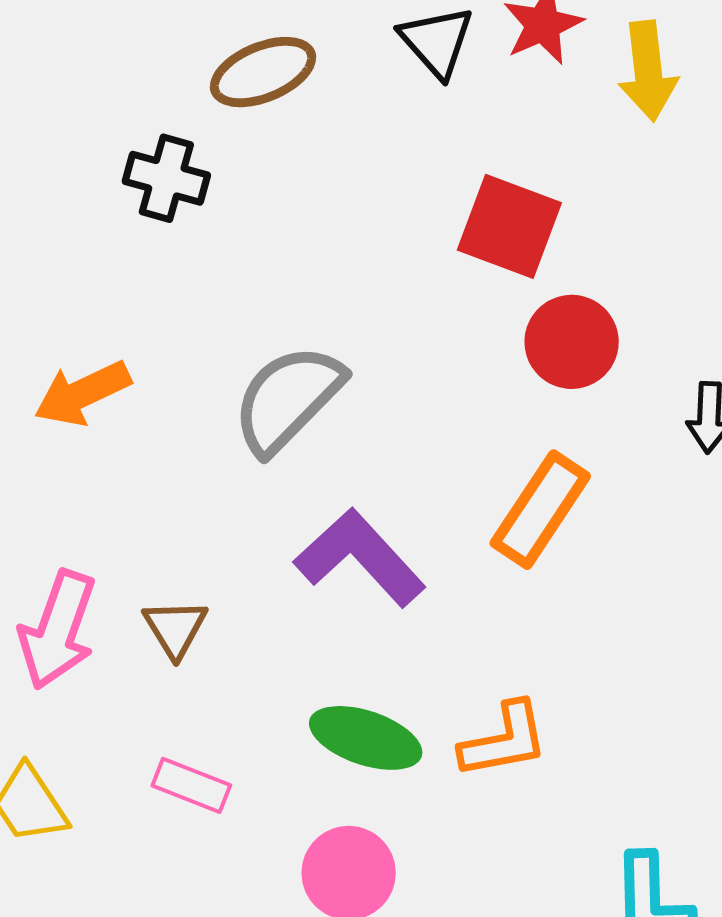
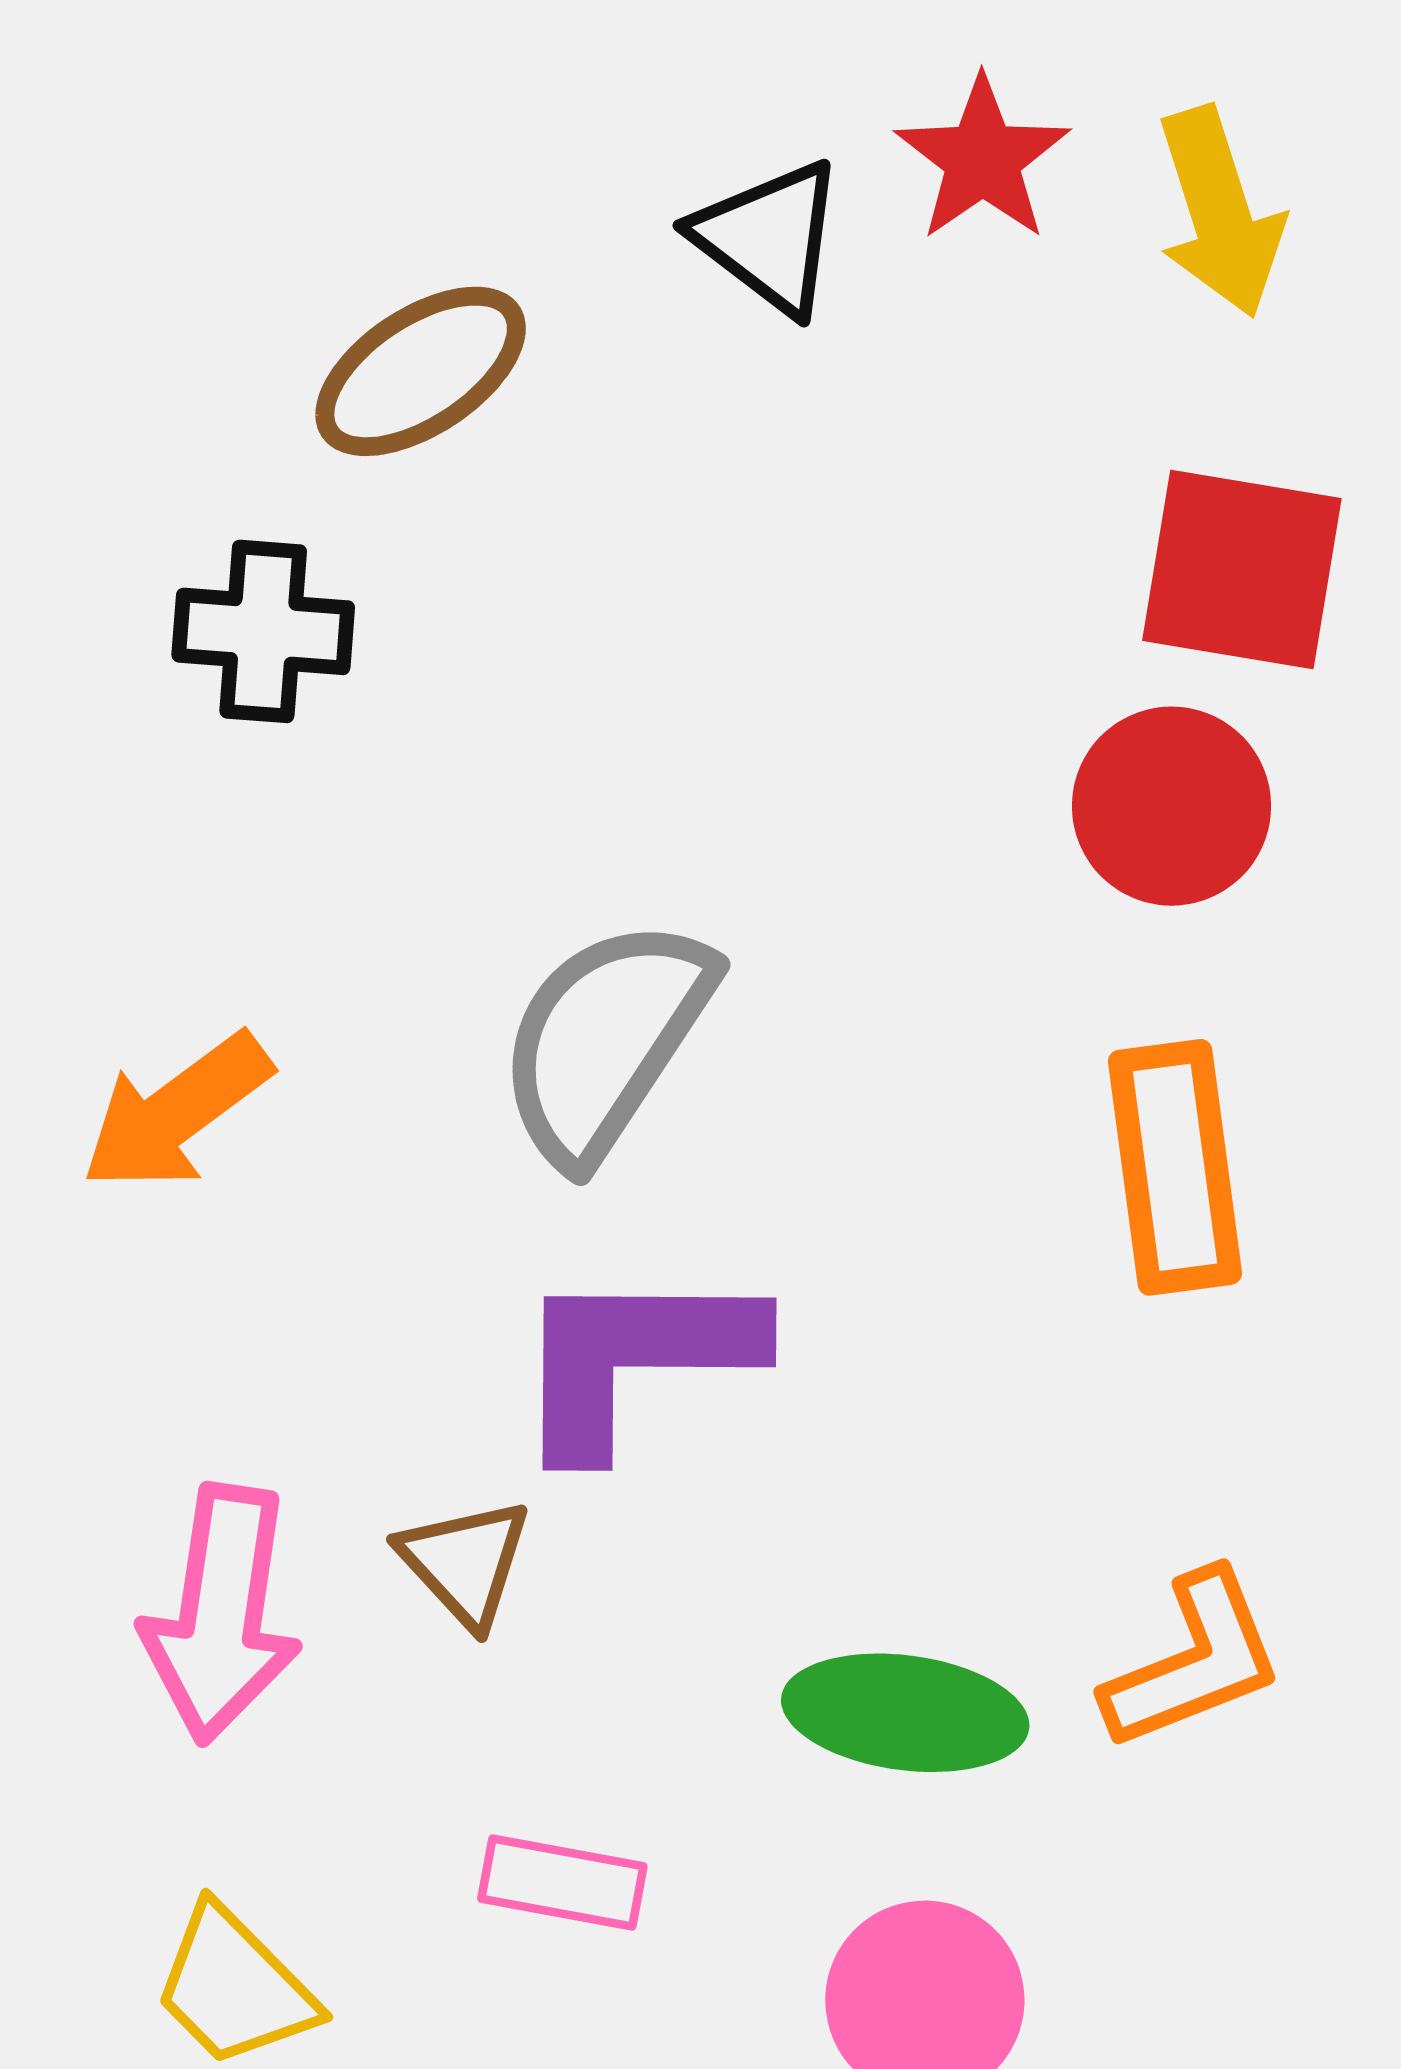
red square: (509, 226) -> (1242, 569), moved
orange rectangle: (540, 510) -> (1175, 1167), turned -30
purple L-shape: (360, 558) -> (634, 1359), moved, turned -36

